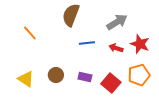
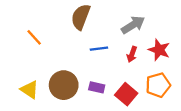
red arrow: (116, 48) -> (132, 54), turned -88
brown circle: (56, 75) -> (64, 85), size x1.6

